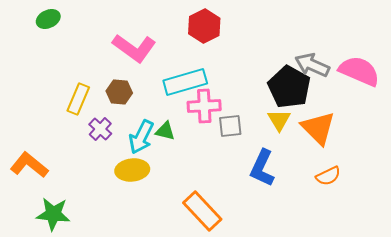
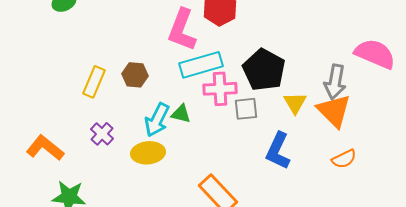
pink L-shape: (134, 48) -> (182, 30), moved, turned 75
gray arrow: (312, 65) -> (335, 82), moved, turned -104
black pentagon: (289, 87) -> (264, 70), moved
purple cross: (100, 129) -> (102, 134), moved

